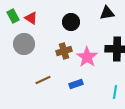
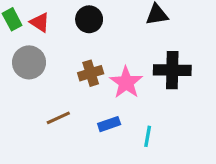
black circle: (71, 22) -> (89, 19), moved
cyan line: (115, 92) -> (148, 136), moved

